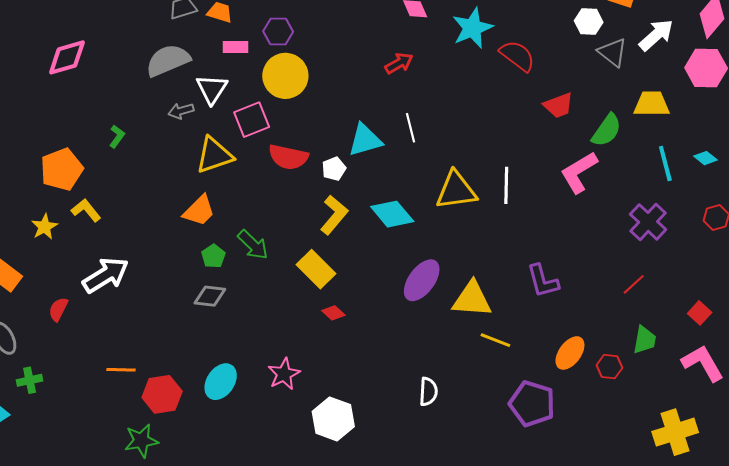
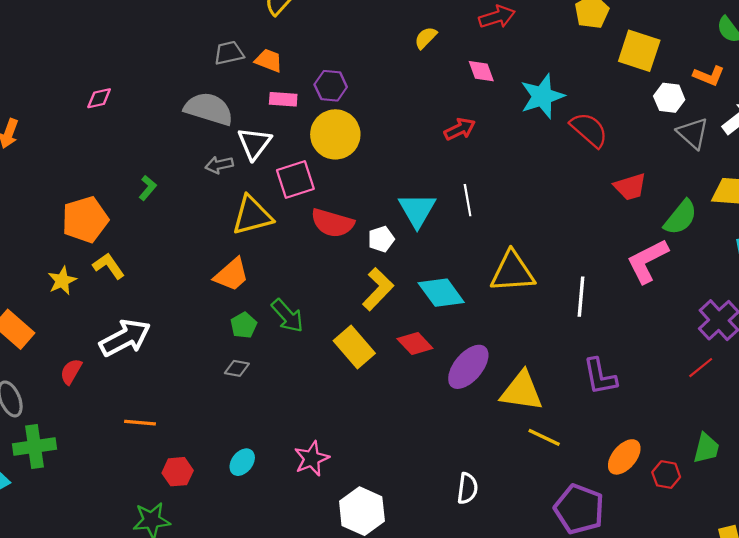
pink diamond: (67, 57) -> (99, 98), size x0.6
gray semicircle: (168, 60) -> (209, 109), turned 36
cyan triangle: (365, 140) -> (417, 210), turned -48
white line: (506, 185) -> (581, 297), moved
red line: (634, 284) -> (701, 368), moved
gray diamond: (210, 296) -> (237, 368), size x0.7
red diamond: (333, 313) -> (415, 344), moved, size x1.4
orange line: (121, 370) -> (140, 423), moved
green cross: (30, 380) -> (34, 447), size x1.5
cyan ellipse: (221, 382) -> (242, 462), size x0.7
red hexagon: (162, 394) -> (178, 472), size x0.7

